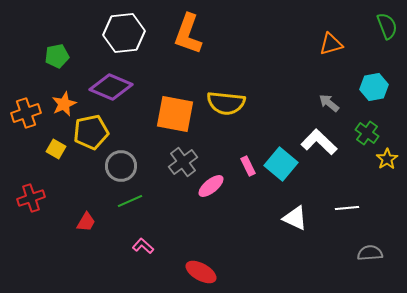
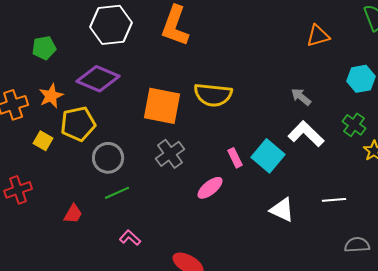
gray arrow: (329, 103) -> (301, 97), moved
pink ellipse: (211, 186) -> (210, 188), moved

